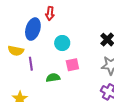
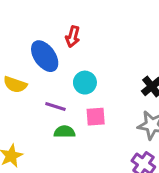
blue ellipse: (33, 29) -> (45, 56), turned -60
purple line: (31, 64) -> (55, 107), moved, turned -72

